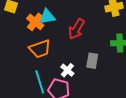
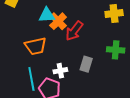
orange cross: (35, 22) -> (58, 21), moved
white cross: (67, 70) -> (60, 71), turned 32

